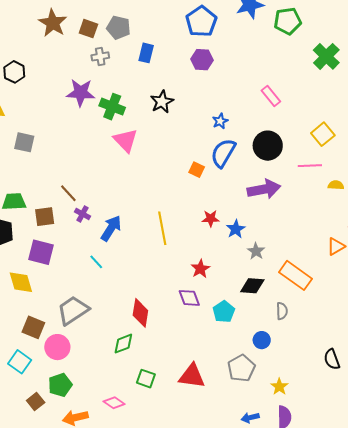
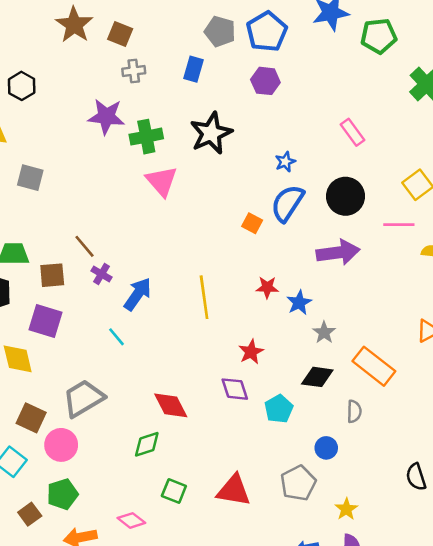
gray pentagon: (118, 28) -> (220, 31), moved
black star: (162, 102) -> (211, 133), size x1.4
green cross: (112, 107) -> (146, 137), turned -35
red diamond: (140, 313) -> (171, 405), turned -40

